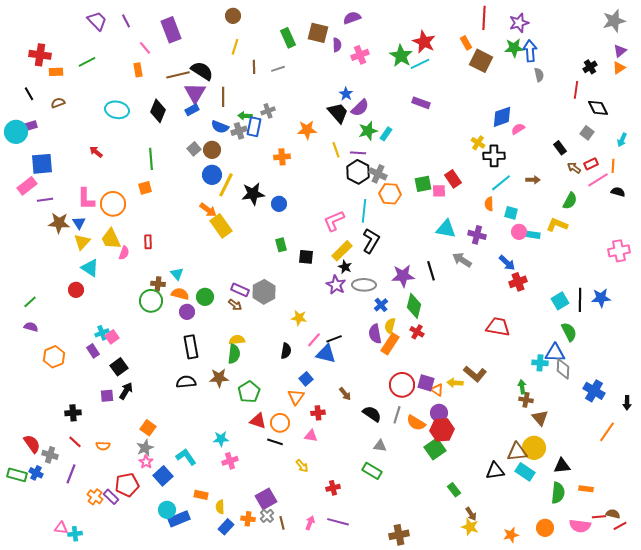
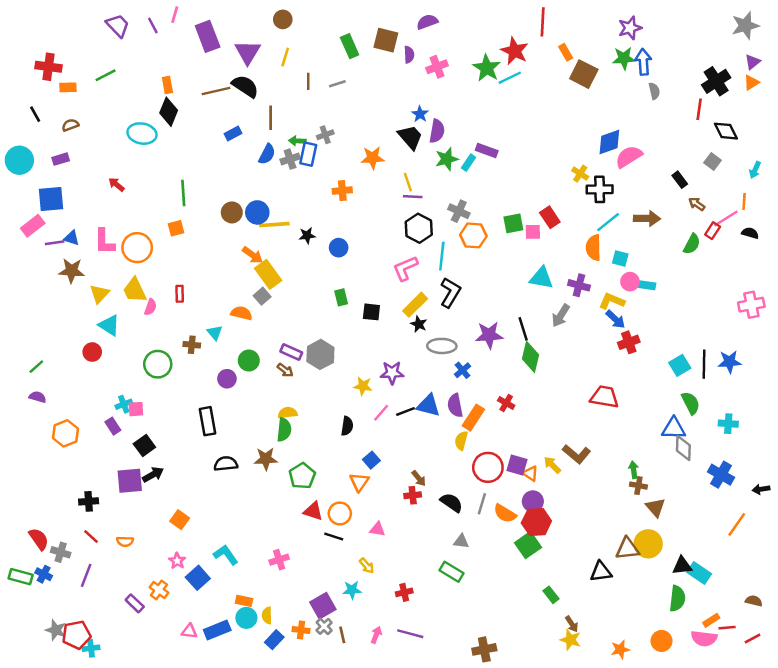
red line: (484, 18) -> (543, 22), moved
pink line: (145, 48) -> (175, 15), moved, turned 56
black cross: (590, 67) -> (716, 81), size x1.6
purple triangle: (195, 93) -> (248, 52), moved
purple rectangle: (421, 103) -> (487, 151), moved
purple semicircle: (360, 108) -> (437, 131), turned -36
black diamond: (158, 111) -> (169, 112), moved
purple rectangle: (30, 126) -> (61, 159), moved
blue semicircle: (220, 127) -> (267, 154), turned -84
pink semicircle: (518, 129) -> (629, 157), size x1.6
gray square: (194, 149) -> (262, 296), moved
brown circle: (212, 150) -> (232, 212), moved
purple line: (358, 153) -> (413, 197), moved
red rectangle: (591, 164) -> (713, 231), moved, turned -32
black hexagon: (358, 172) -> (419, 228), moved
brown arrow: (533, 180) -> (647, 218), size x1.5
yellow line: (226, 185) -> (274, 225), turned 60
black star: (253, 194) -> (307, 235), size x0.6
orange semicircle: (489, 204) -> (594, 248), size x1.5
blue triangle: (79, 223) -> (72, 238), moved, turned -40
yellow L-shape: (557, 225) -> (612, 301), moved
gray arrow: (462, 260) -> (561, 316), turned -90
purple star: (336, 285) -> (392, 373), moved, turned -30
orange semicircle: (180, 294) -> (242, 313), moved
green circle: (151, 301) -> (158, 364), moved
green diamond: (414, 306) -> (530, 357), moved
yellow semicircle: (390, 326) -> (461, 441), moved
pink square: (112, 337) -> (136, 409), turned 32
black rectangle: (191, 347) -> (208, 421), moved
blue triangle: (326, 354) -> (428, 405), moved
cyan cross: (540, 363) -> (728, 424), moved
yellow arrow: (455, 383) -> (552, 465), turned 42
black arrow: (126, 391) -> (153, 475), turned 30
purple square: (107, 396) -> (130, 481), size x1.6
black arrow: (627, 403) -> (761, 489), turned 80
red cross: (318, 413) -> (413, 495), moved
cyan star: (221, 439) -> (352, 590), moved
gray star: (145, 448) -> (56, 630), moved, turned -30
cyan rectangle: (525, 472) -> (699, 573), moved
red pentagon: (127, 485) -> (76, 635), moved
orange rectangle: (586, 489) -> (711, 620), moved, turned -40
orange cross: (95, 497) -> (159, 590), moved
cyan circle: (167, 510) -> (246, 618), moved
brown semicircle: (613, 514) -> (754, 601), moved
pink triangle: (61, 528) -> (189, 631), moved

